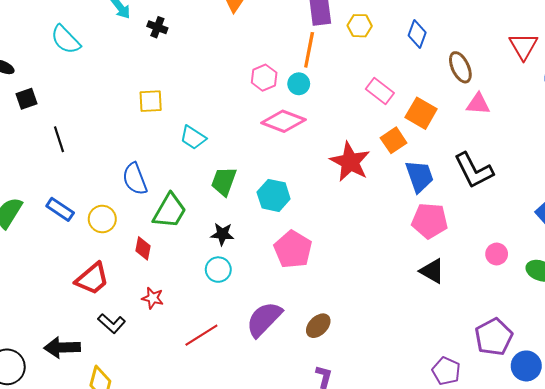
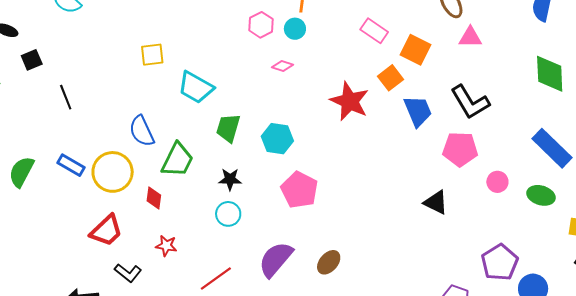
pink diamond: (283, 121) -> (282, 66), size x0.5
cyan trapezoid: (193, 138) -> (196, 87), size x1.4
yellow circle: (102, 219) -> (113, 172), size x1.5
pink pentagon: (430, 221) -> (460, 149), moved

